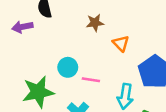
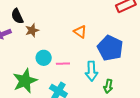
brown star: (95, 23) -> (32, 30), moved

